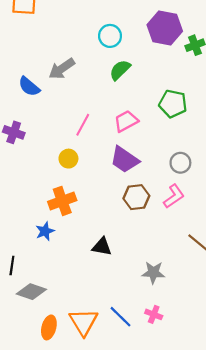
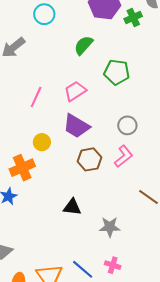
cyan circle: (110, 36) -> (44, 14), moved
green semicircle: (120, 70) -> (83, 45), moved
yellow circle: (68, 159) -> (42, 142), moved
black triangle: (102, 247) -> (72, 207), moved

